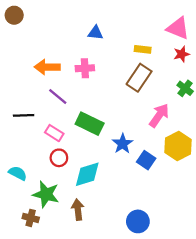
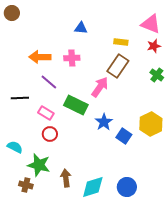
pink arrow: (159, 115) -> (100, 87), moved
cyan diamond: (87, 174) -> (93, 187), moved
blue circle: (138, 221) -> (127, 187), moved

